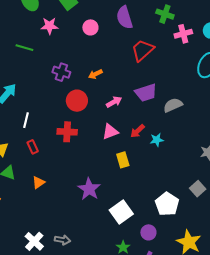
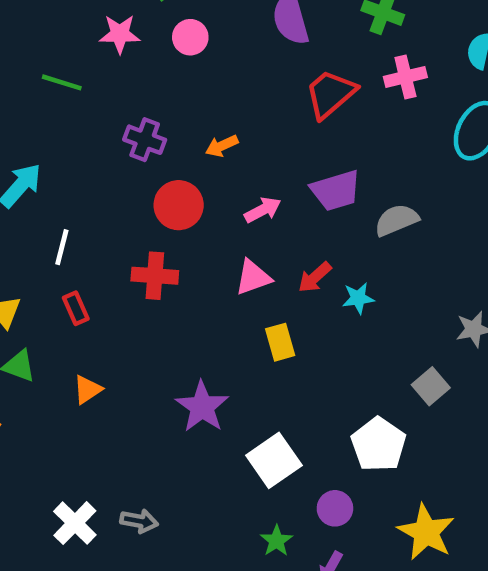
pink circle: (90, 27) -> (190, 37), moved
pink cross: (183, 34) -> (405, 77), moved
gray square: (198, 189) -> (431, 386), moved

